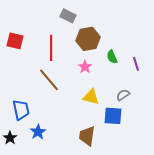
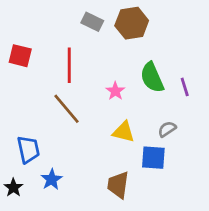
brown hexagon: (88, 39) -> (132, 23), moved
green semicircle: (112, 57) -> (152, 77), size x1.6

